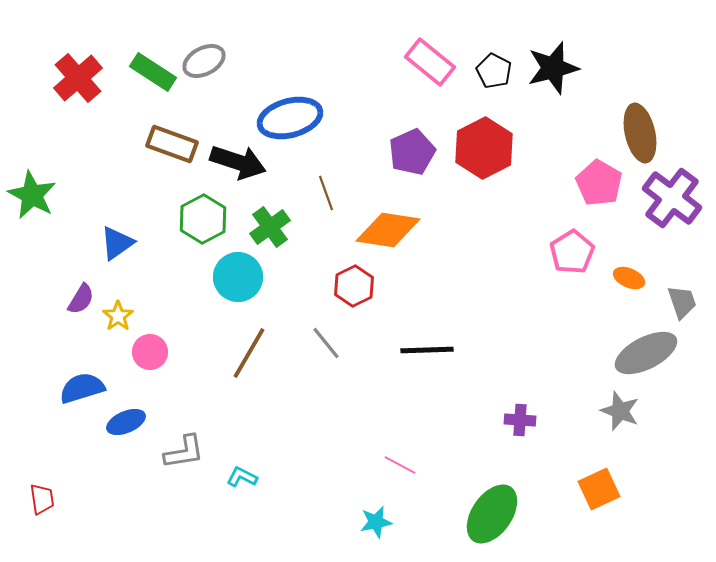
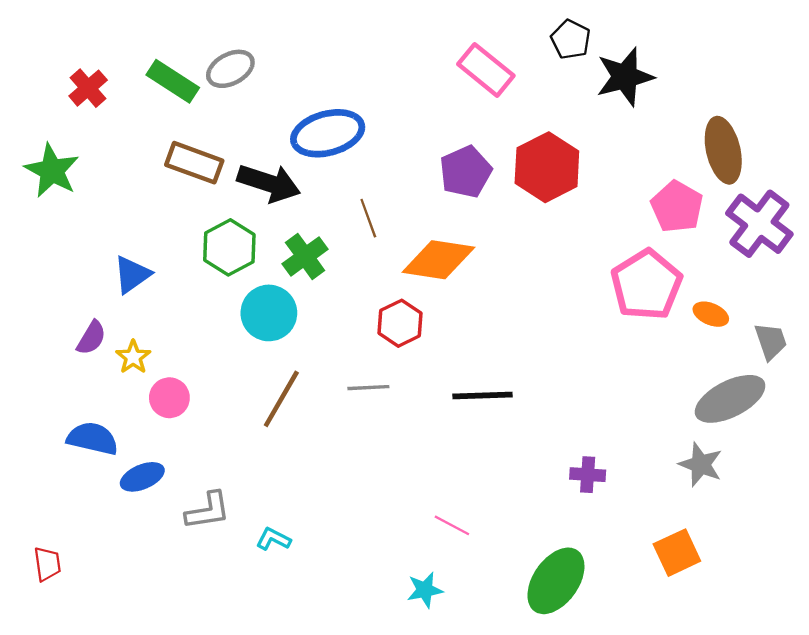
black pentagon: (494, 71) -> (571, 39), moved
red cross: (78, 78) -> (88, 88), size x0.7
green star: (32, 195) -> (52, 171), moved
pink pentagon: (572, 252) -> (646, 285), size x1.4
gray line: (326, 343) -> (368, 388), turned -54
blue semicircle: (82, 388) -> (93, 438), turned 30

